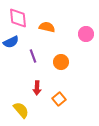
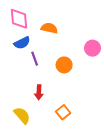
pink circle: (86, 34) -> (92, 48), moved
blue semicircle: (11, 42) -> (22, 43), moved
orange square: (59, 99) -> (63, 112), moved

